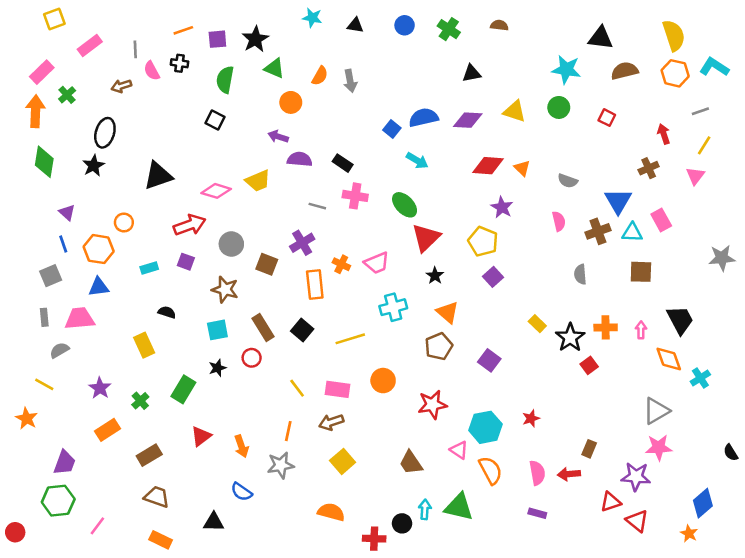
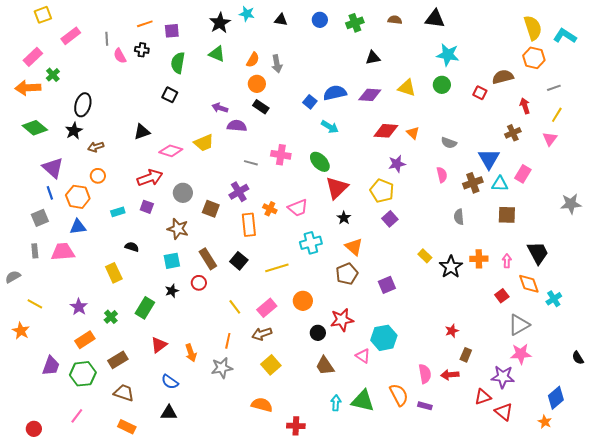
green cross: (449, 29) -> (355, 23), turned 36
black triangle: (600, 38) -> (435, 19), moved
black star: (255, 39) -> (220, 23), moved
cyan L-shape: (714, 67) -> (565, 36), moved
brown semicircle: (625, 71) -> (503, 77), moved
brown arrow: (121, 86) -> (96, 147), moved
orange circle: (291, 102) -> (257, 84), moved
orange arrow: (35, 111) -> (28, 88), turned -95
green diamond: (44, 162) -> (35, 128), turned -60
black rectangle: (343, 163) -> (261, 107), moved
black triangle: (158, 176) -> (142, 132), moved, size x0.7
purple star: (502, 207) -> (397, 164), turned 30
purple triangle: (67, 212) -> (53, 168), size x1.6
pink rectangle: (661, 220) -> (523, 174), turned 60
gray semicircle: (59, 350) -> (13, 277), moved
purple square: (489, 360) -> (387, 285), turned 30
red square: (589, 365) -> (502, 296), moved
pink rectangle: (338, 389) -> (267, 308), turned -48
red star: (531, 418) -> (452, 331), moved
orange semicircle: (491, 470) -> (399, 395), moved
blue semicircle: (241, 492) -> (170, 382), moved
green hexagon: (58, 501) -> (83, 374), moved
black circle: (402, 523) -> (318, 333), moved
red circle: (15, 532) -> (34, 429), moved

